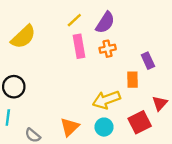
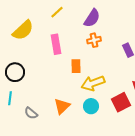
yellow line: (74, 20) -> (57, 12), moved
pink rectangle: (79, 46) -> (56, 44), moved
orange rectangle: (132, 80) -> (76, 66), moved

